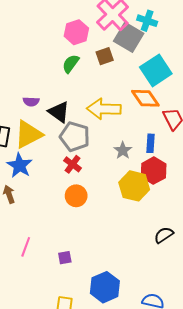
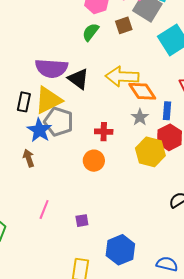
orange diamond: (145, 98) -> (142, 91), moved
purple semicircle: (31, 102) -> (52, 68), size x2.0
gray pentagon: (75, 137) -> (59, 122), moved
red cross: (72, 164) -> (104, 132), moved, turned -36

